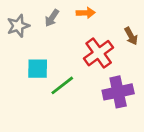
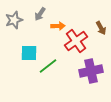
orange arrow: (86, 13) -> (58, 26), moved

